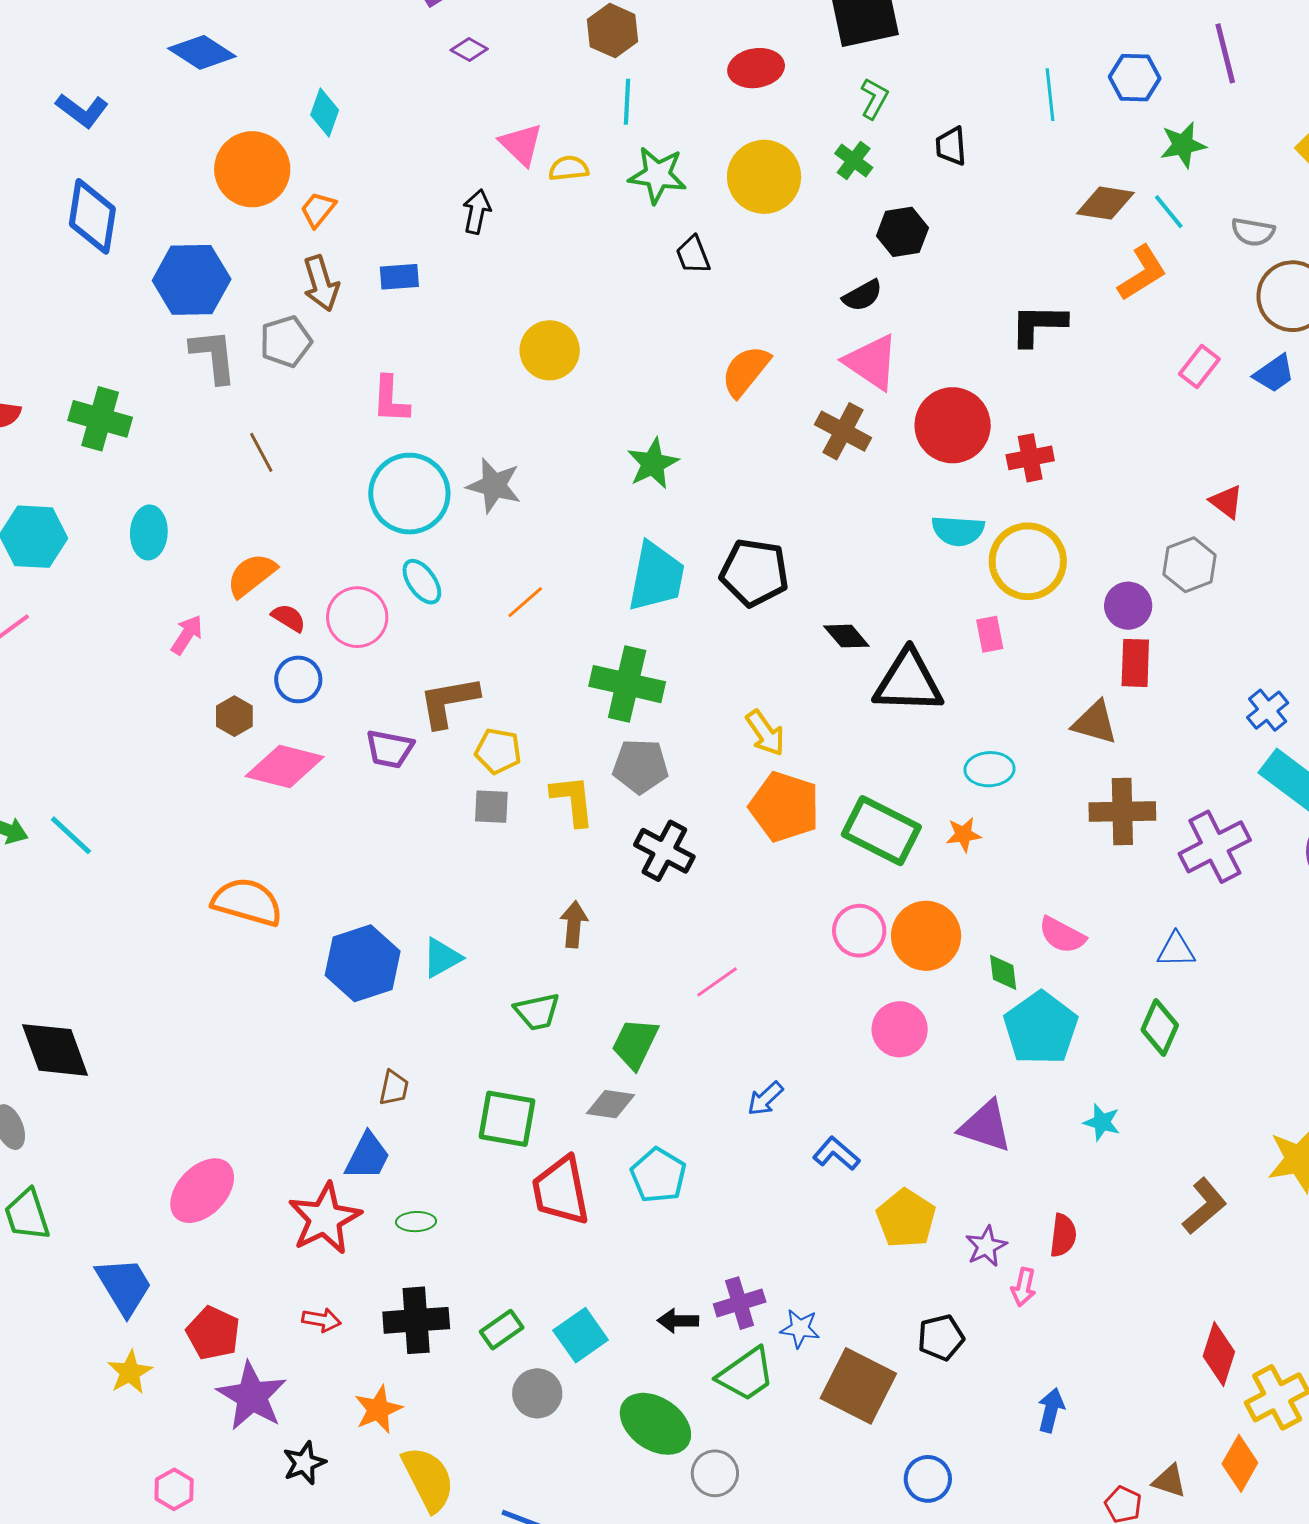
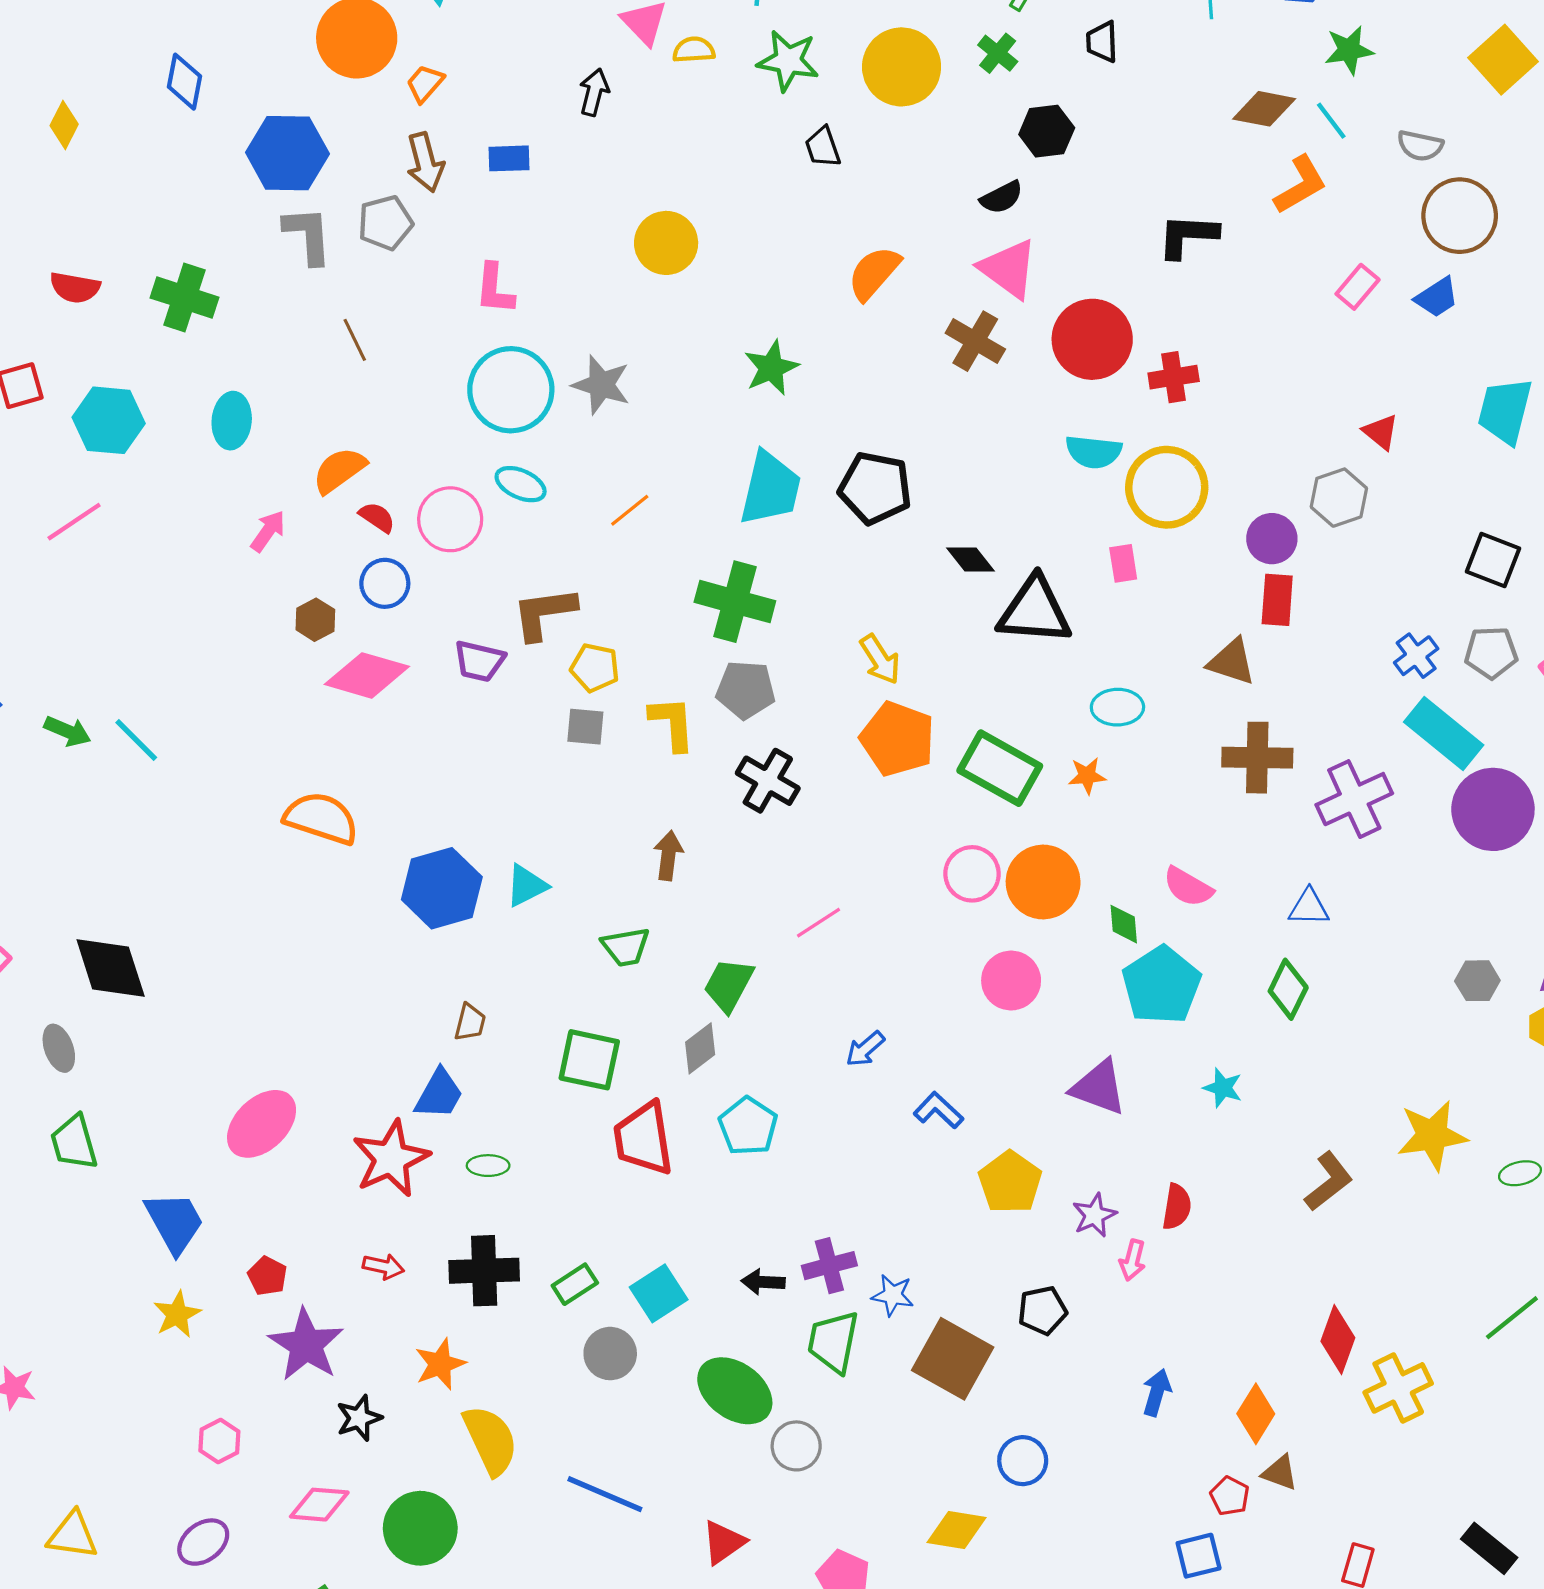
blue diamond: (92, 216) -> (184, 82), size x0.7
cyan ellipse: (422, 582) -> (521, 484), turned -33
gray diamond: (611, 1104) -> (700, 1048), turned -48
red pentagon: (213, 1333) -> (267, 1276), size x0.7
green trapezoid: (746, 1374) -> (833, 1342), turned 134
orange diamond: (1240, 1463) -> (1256, 1414), moved

